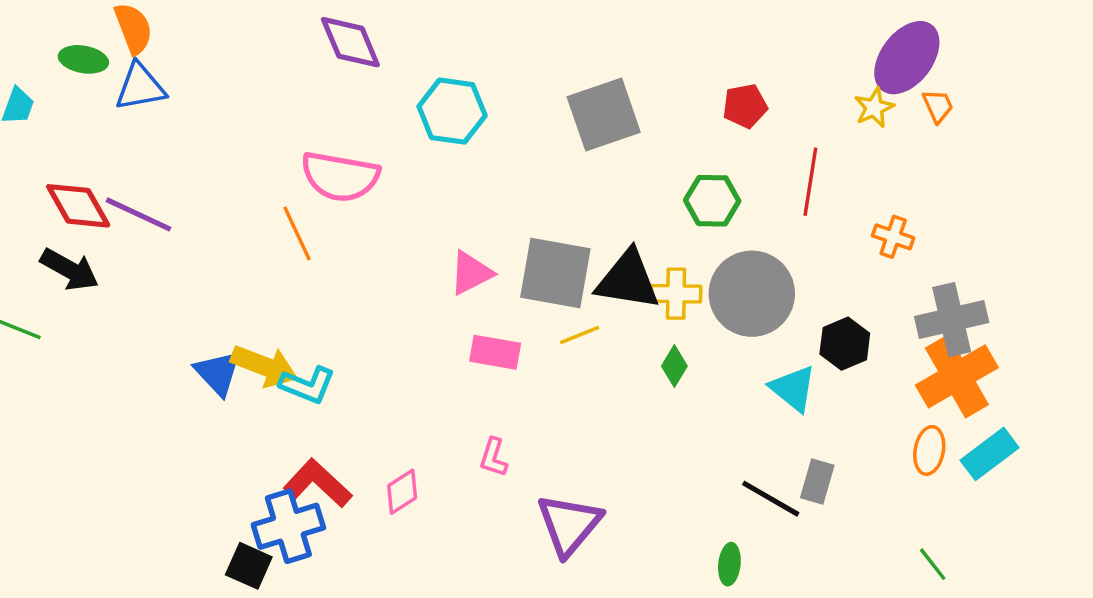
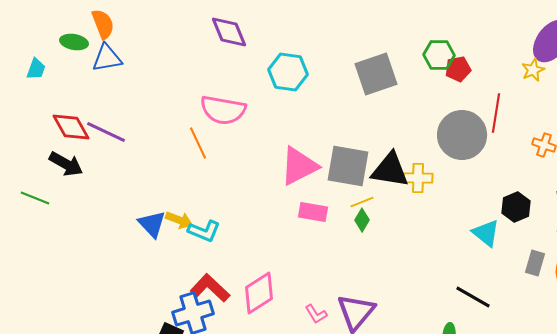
green hexagon: (712, 201) -> (439, 55), moved
pink triangle: (471, 273) -> (299, 166), size x1.5
gray circle: (752, 294) -> (462, 135), moved
yellow arrow: (264, 366) -> (179, 220), size x0.7
green diamond: (674, 366) -> (362, 220), moved
pink L-shape: (493, 457) -> (316, 314), moved, turned -50
gray rectangle: (817, 481) -> (535, 263), moved
pink diamond: (402, 492) -> (259, 293), size x1.6

